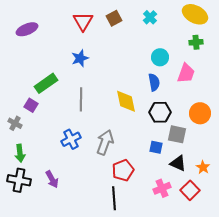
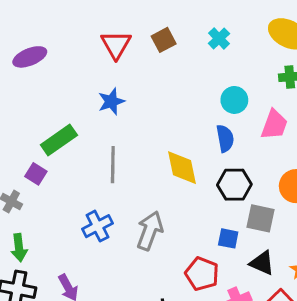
red pentagon: (123, 170) -> (202, 274), moved, turned -30

